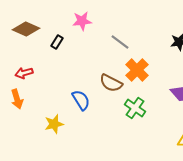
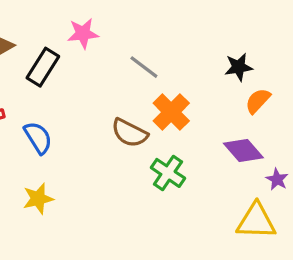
black rectangle: (57, 42) -> (43, 67), size x1.6
blue semicircle: (81, 100) -> (38, 138), moved

